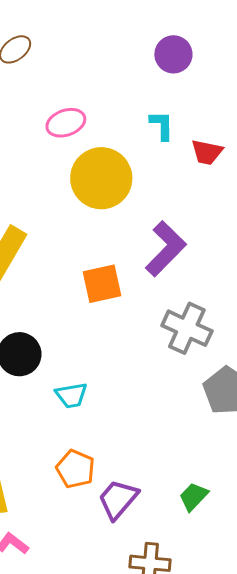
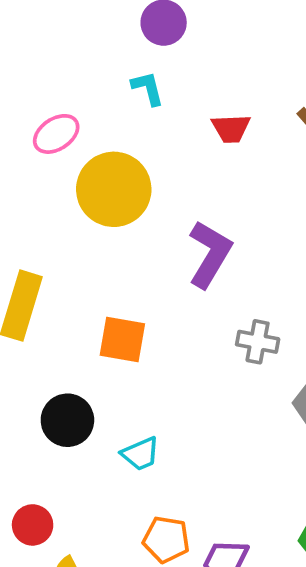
cyan L-shape: (162, 125) -> (148, 88), moved
orange square: (102, 284) -> (122, 340), moved, turned 36
gray cross: (187, 328) -> (258, 342), size x0.7

